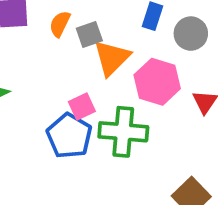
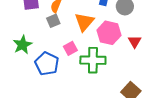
gray square: (89, 35) -> (53, 21), moved
blue pentagon: (69, 136) -> (47, 64), moved

